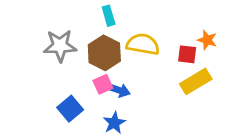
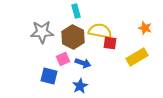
red square: (187, 54) -> (110, 43), moved
pink square: (103, 84) -> (63, 59), moved
blue square: (70, 109) -> (49, 76), turned -36

